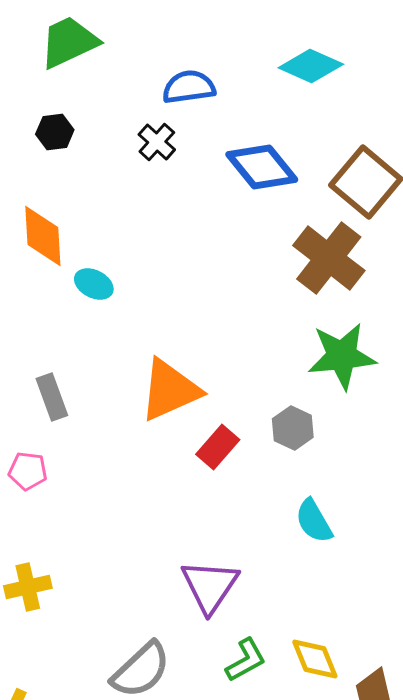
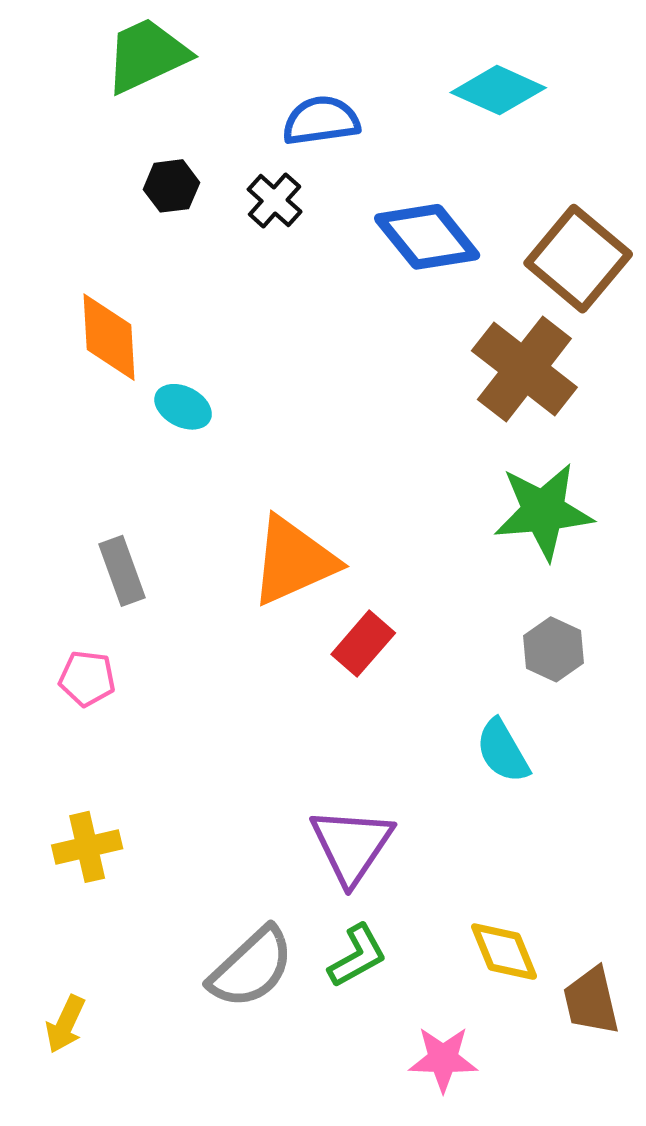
black hexagon: (55, 132) -> (171, 186), moved
gray hexagon: (293, 428) -> (553, 649), moved
green L-shape: (246, 660) -> (357, 956), moved

